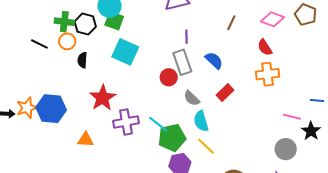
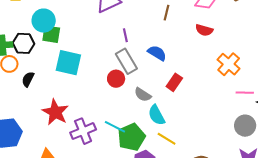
red semicircle: (265, 47) -> (204, 30), turned -30
black semicircle: (82, 60) -> (28, 79), turned 35
orange cross: (268, 74) -> (229, 64), moved, turned -30

